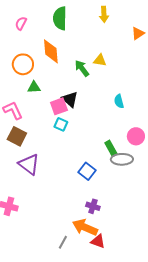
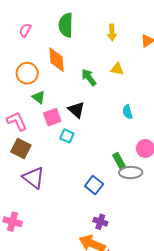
yellow arrow: (104, 14) -> (112, 32), moved
yellow triangle: (100, 60) -> (117, 69), moved
green triangle: (34, 87) -> (39, 97), turned 40
pink square: (59, 106) -> (52, 117), moved

